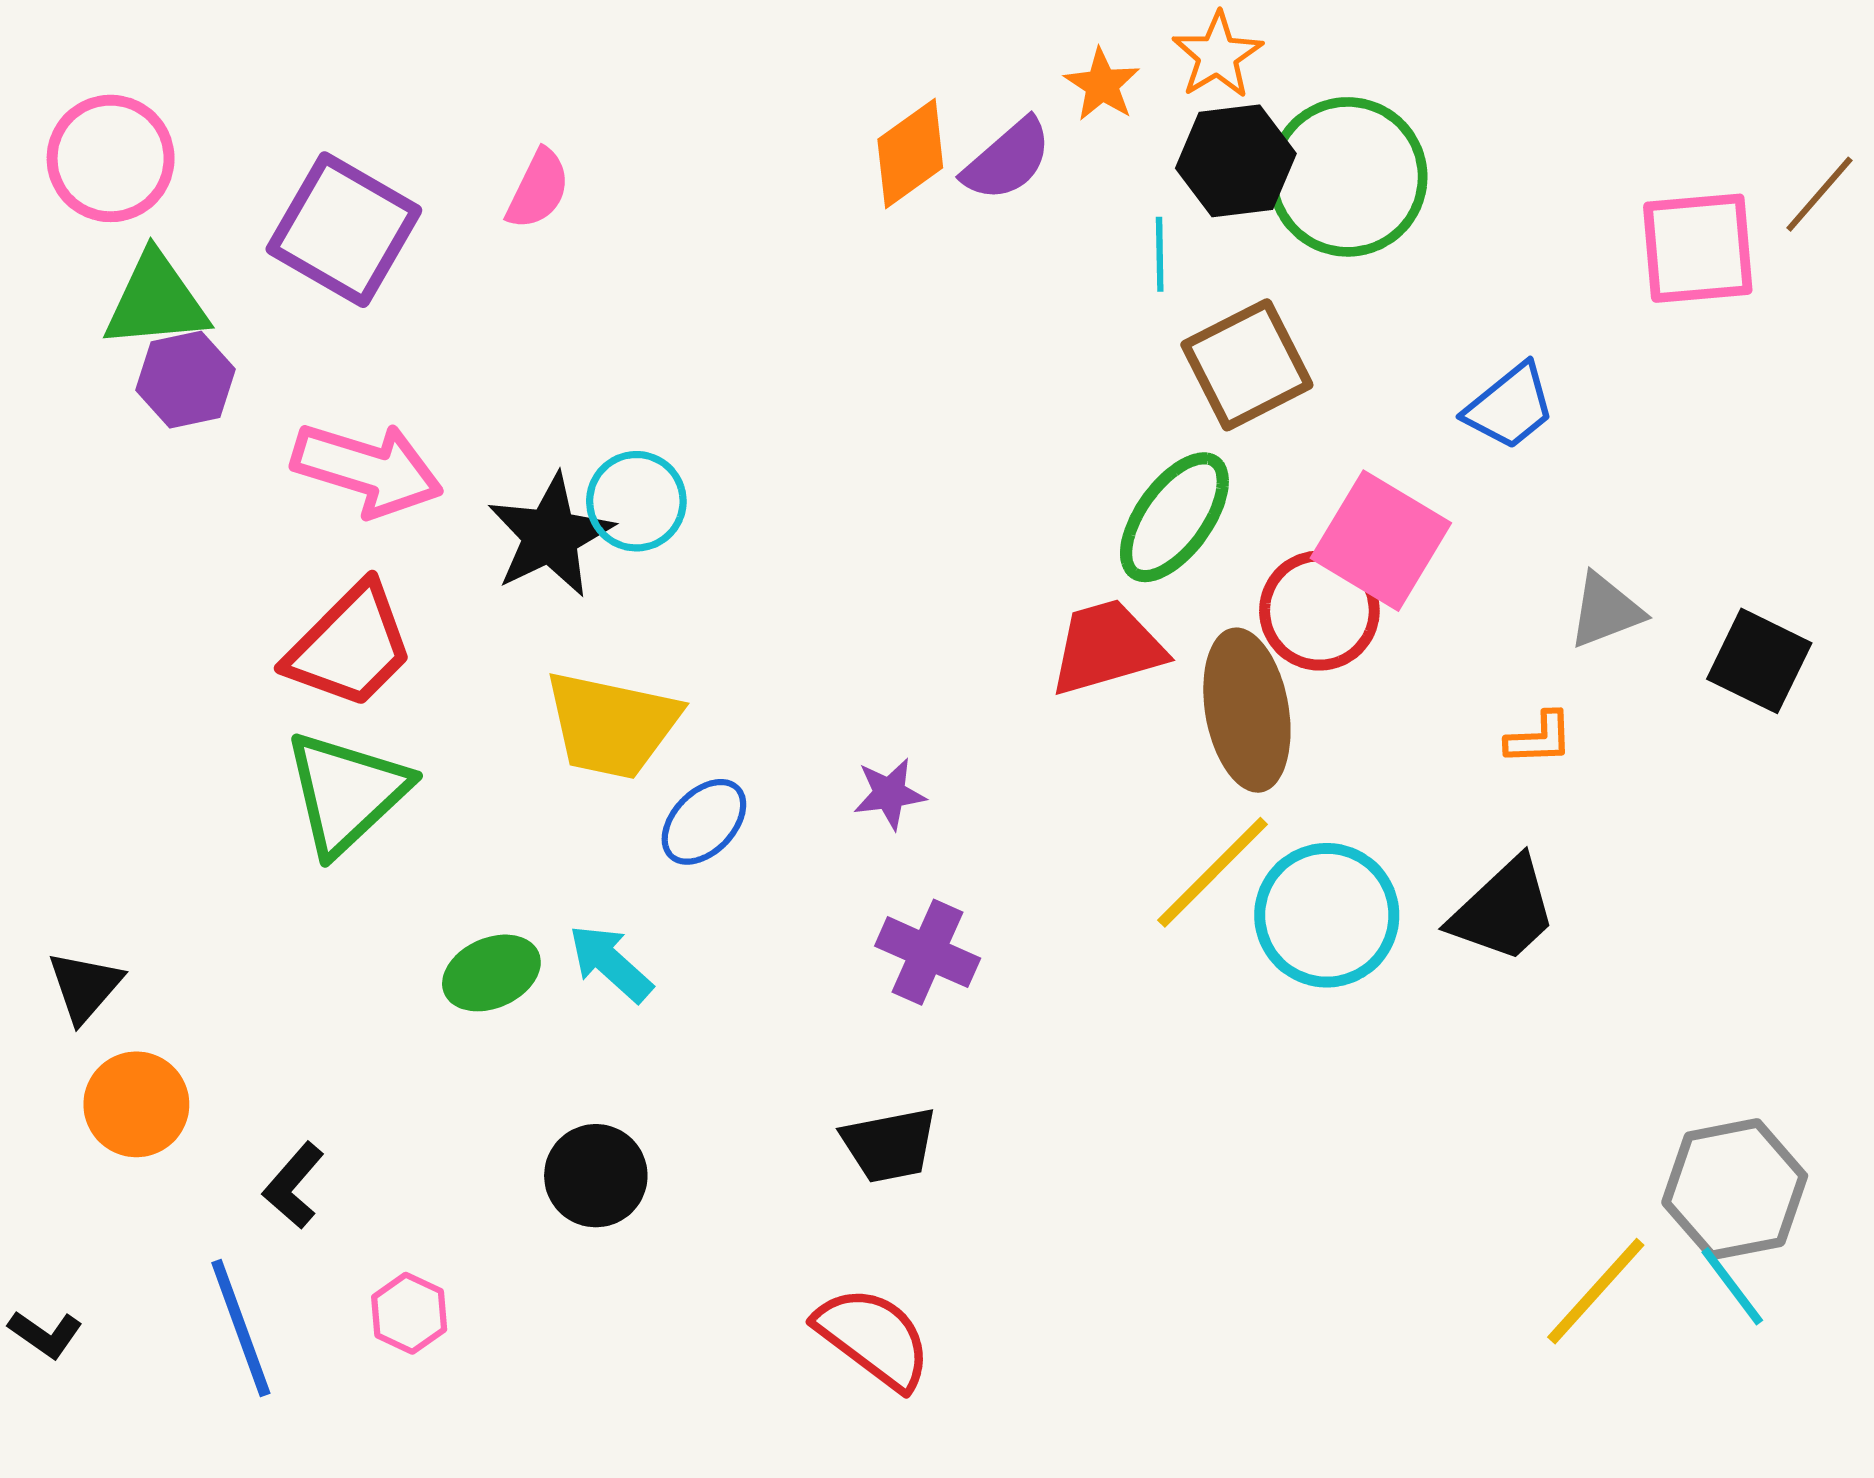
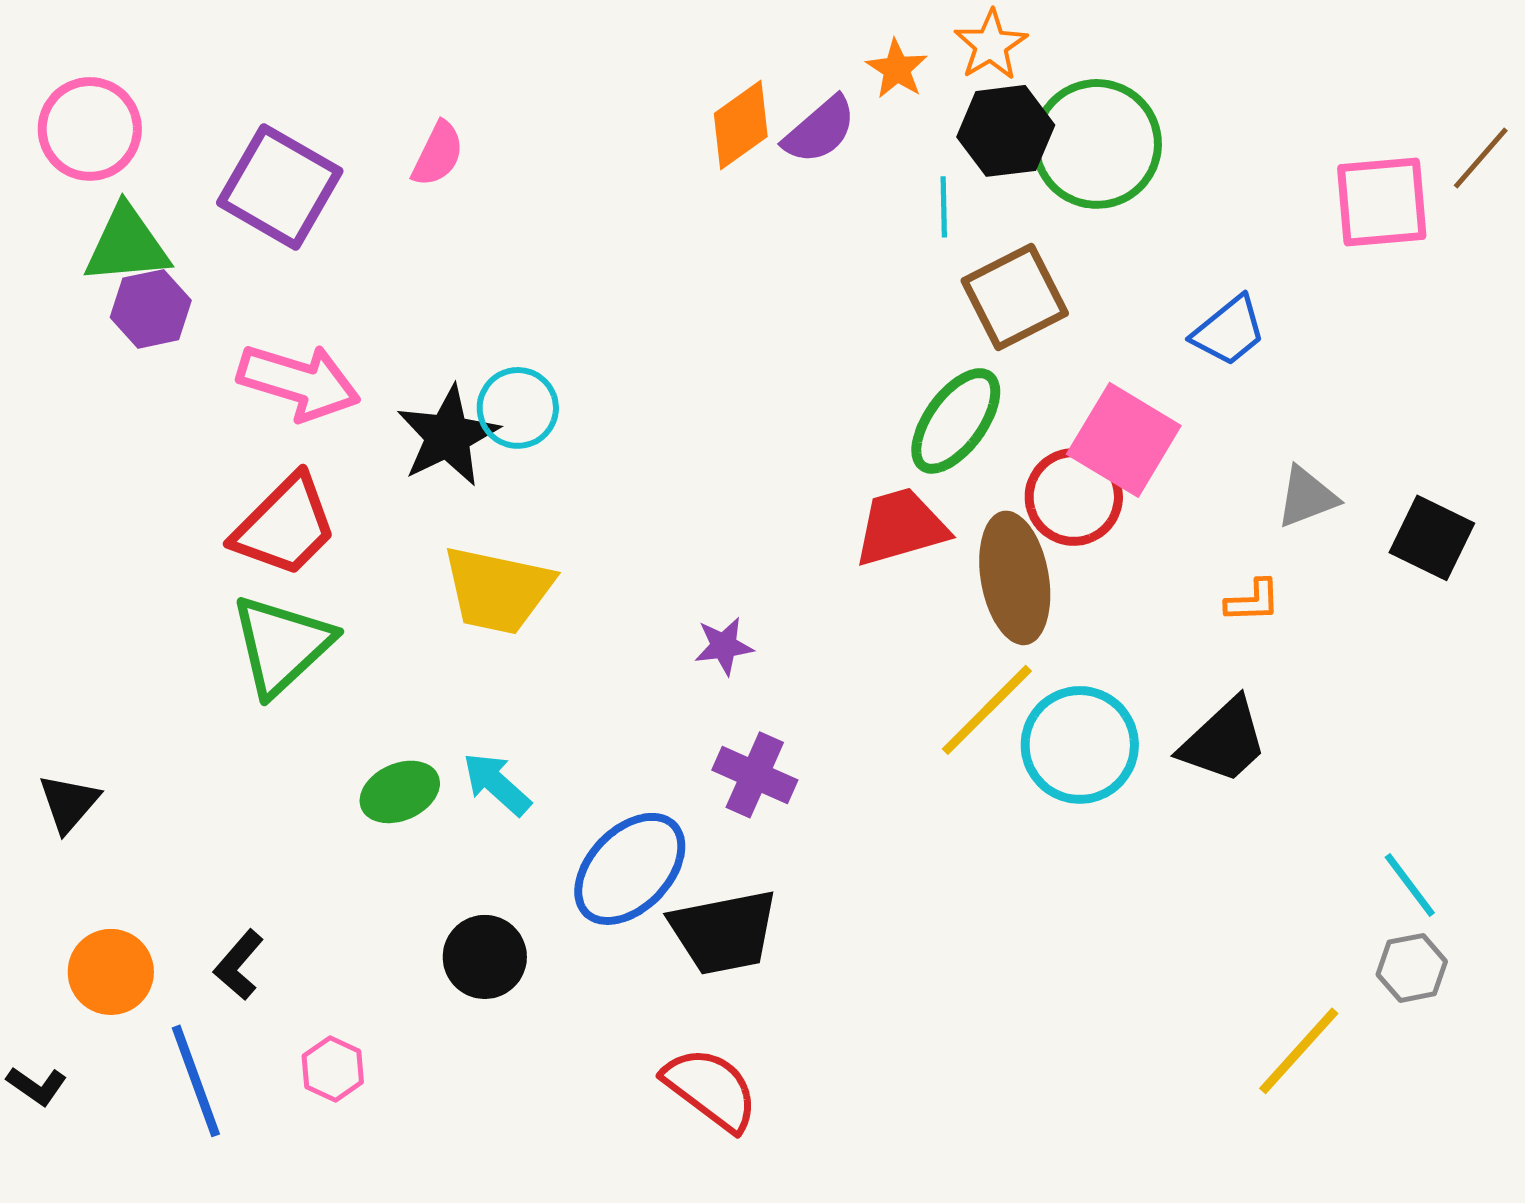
blue ellipse: (704, 822) -> (630, 869), moved, size x1.6
orange circle: (136, 1104) -> (111, 972), moved
black trapezoid: (889, 1145) -> (724, 932), size x1.4
gray hexagon: (1735, 1189) -> (1412, 968), size x0.6
cyan line: (1732, 1286) -> (1410, 885), moved

